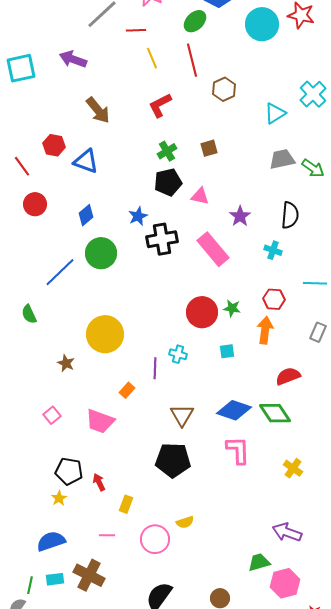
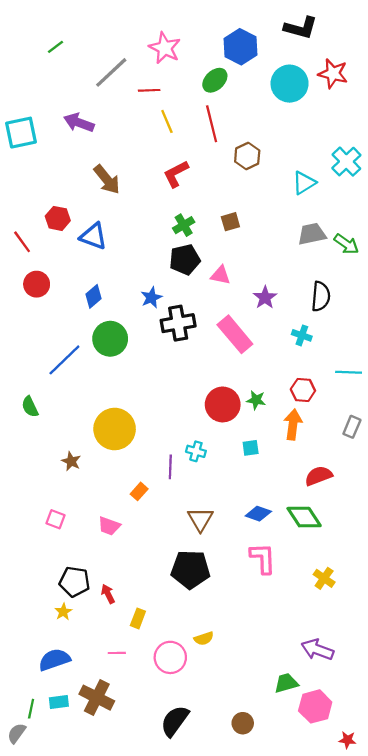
blue diamond: (234, 410) -> (258, 514), size x0.7
pink square: (52, 415) -> (56, 519), turned -30
pink trapezoid: (100, 421) -> (109, 526), size x0.7

